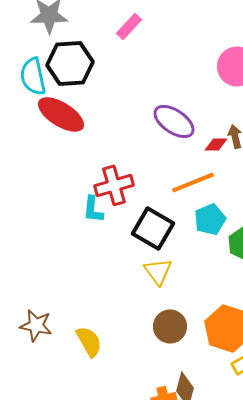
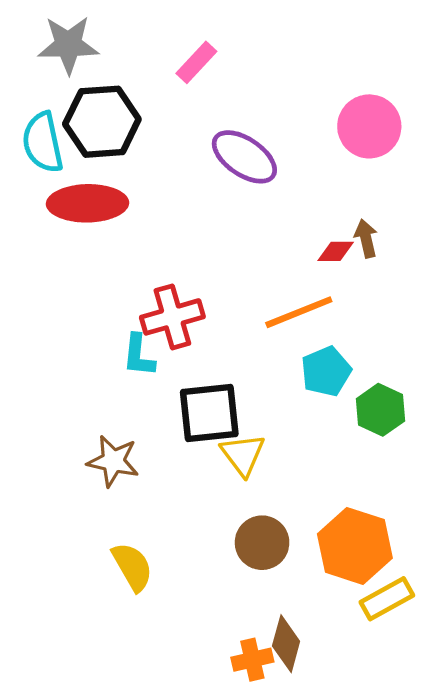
red ellipse: (61, 114) -> (88, 203), turned -33
purple ellipse: (174, 121) -> (244, 157), moved
black square: (153, 228) -> (209, 413), moved, turned -36
brown star: (36, 325) -> (113, 461), moved

